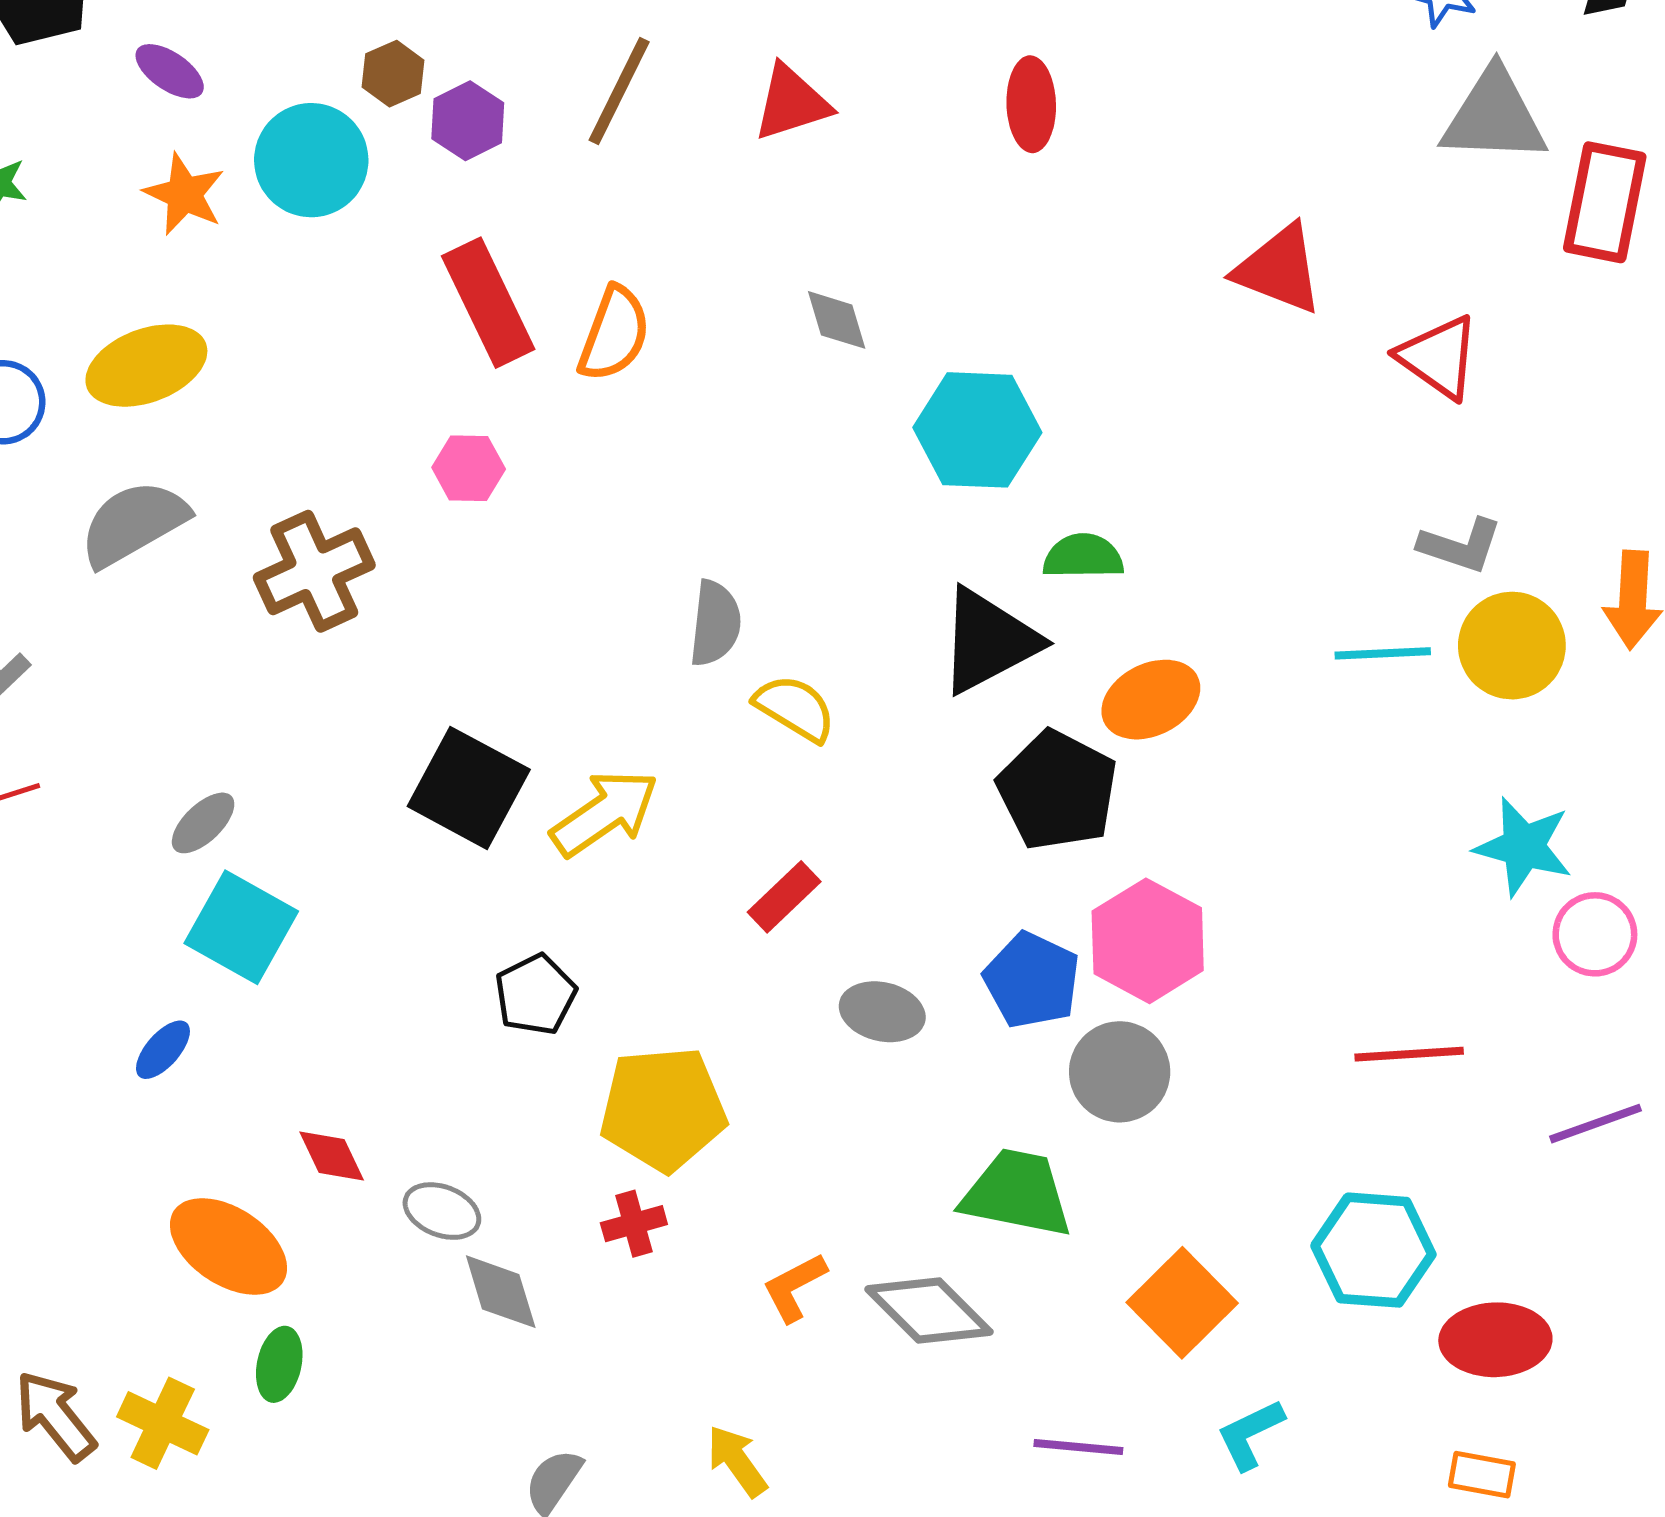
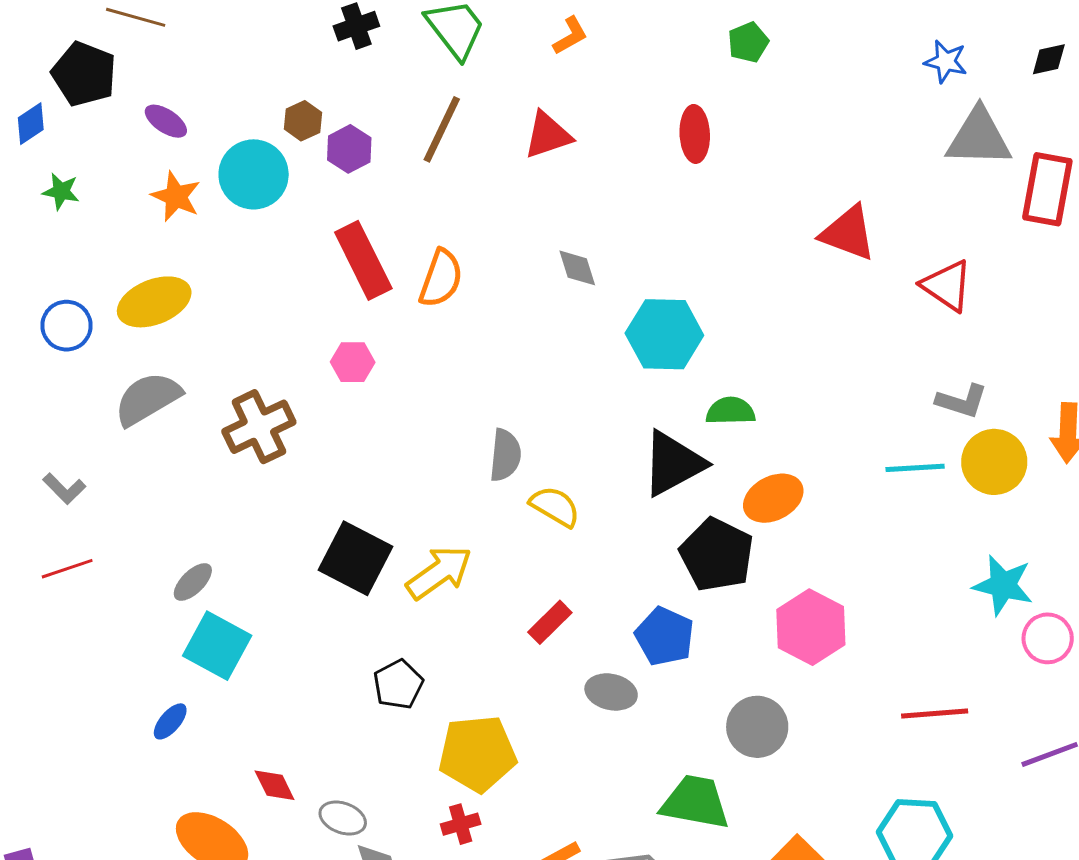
pink hexagon: (1148, 941) -> (811, 627), moved
blue pentagon: (1032, 980) -> (665, 636), moved

